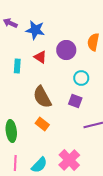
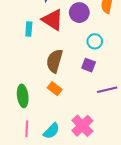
red triangle: (40, 57) -> (53, 20), size x1.6
brown semicircle: (42, 97) -> (55, 61), turned 45

